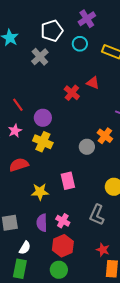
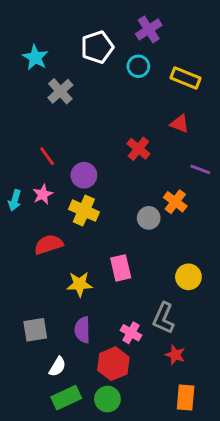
gray cross: (40, 57) -> (60, 91), moved
red triangle: (93, 83) -> (180, 124), moved
red cross: (72, 93) -> (138, 149), moved
pink cross: (63, 221) -> (131, 333), moved
red star: (103, 250) -> (175, 355), moved
green rectangle: (20, 269) -> (66, 398), moved, turned 54

